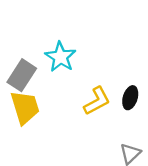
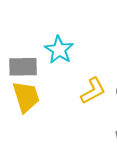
gray rectangle: (22, 75) -> (23, 67), turned 56

